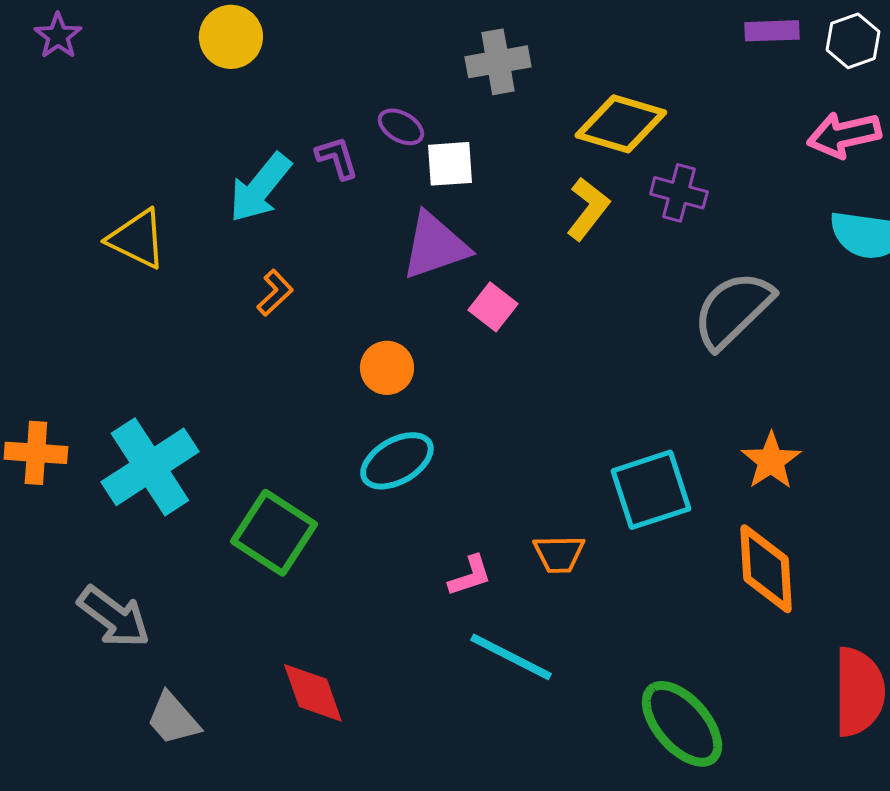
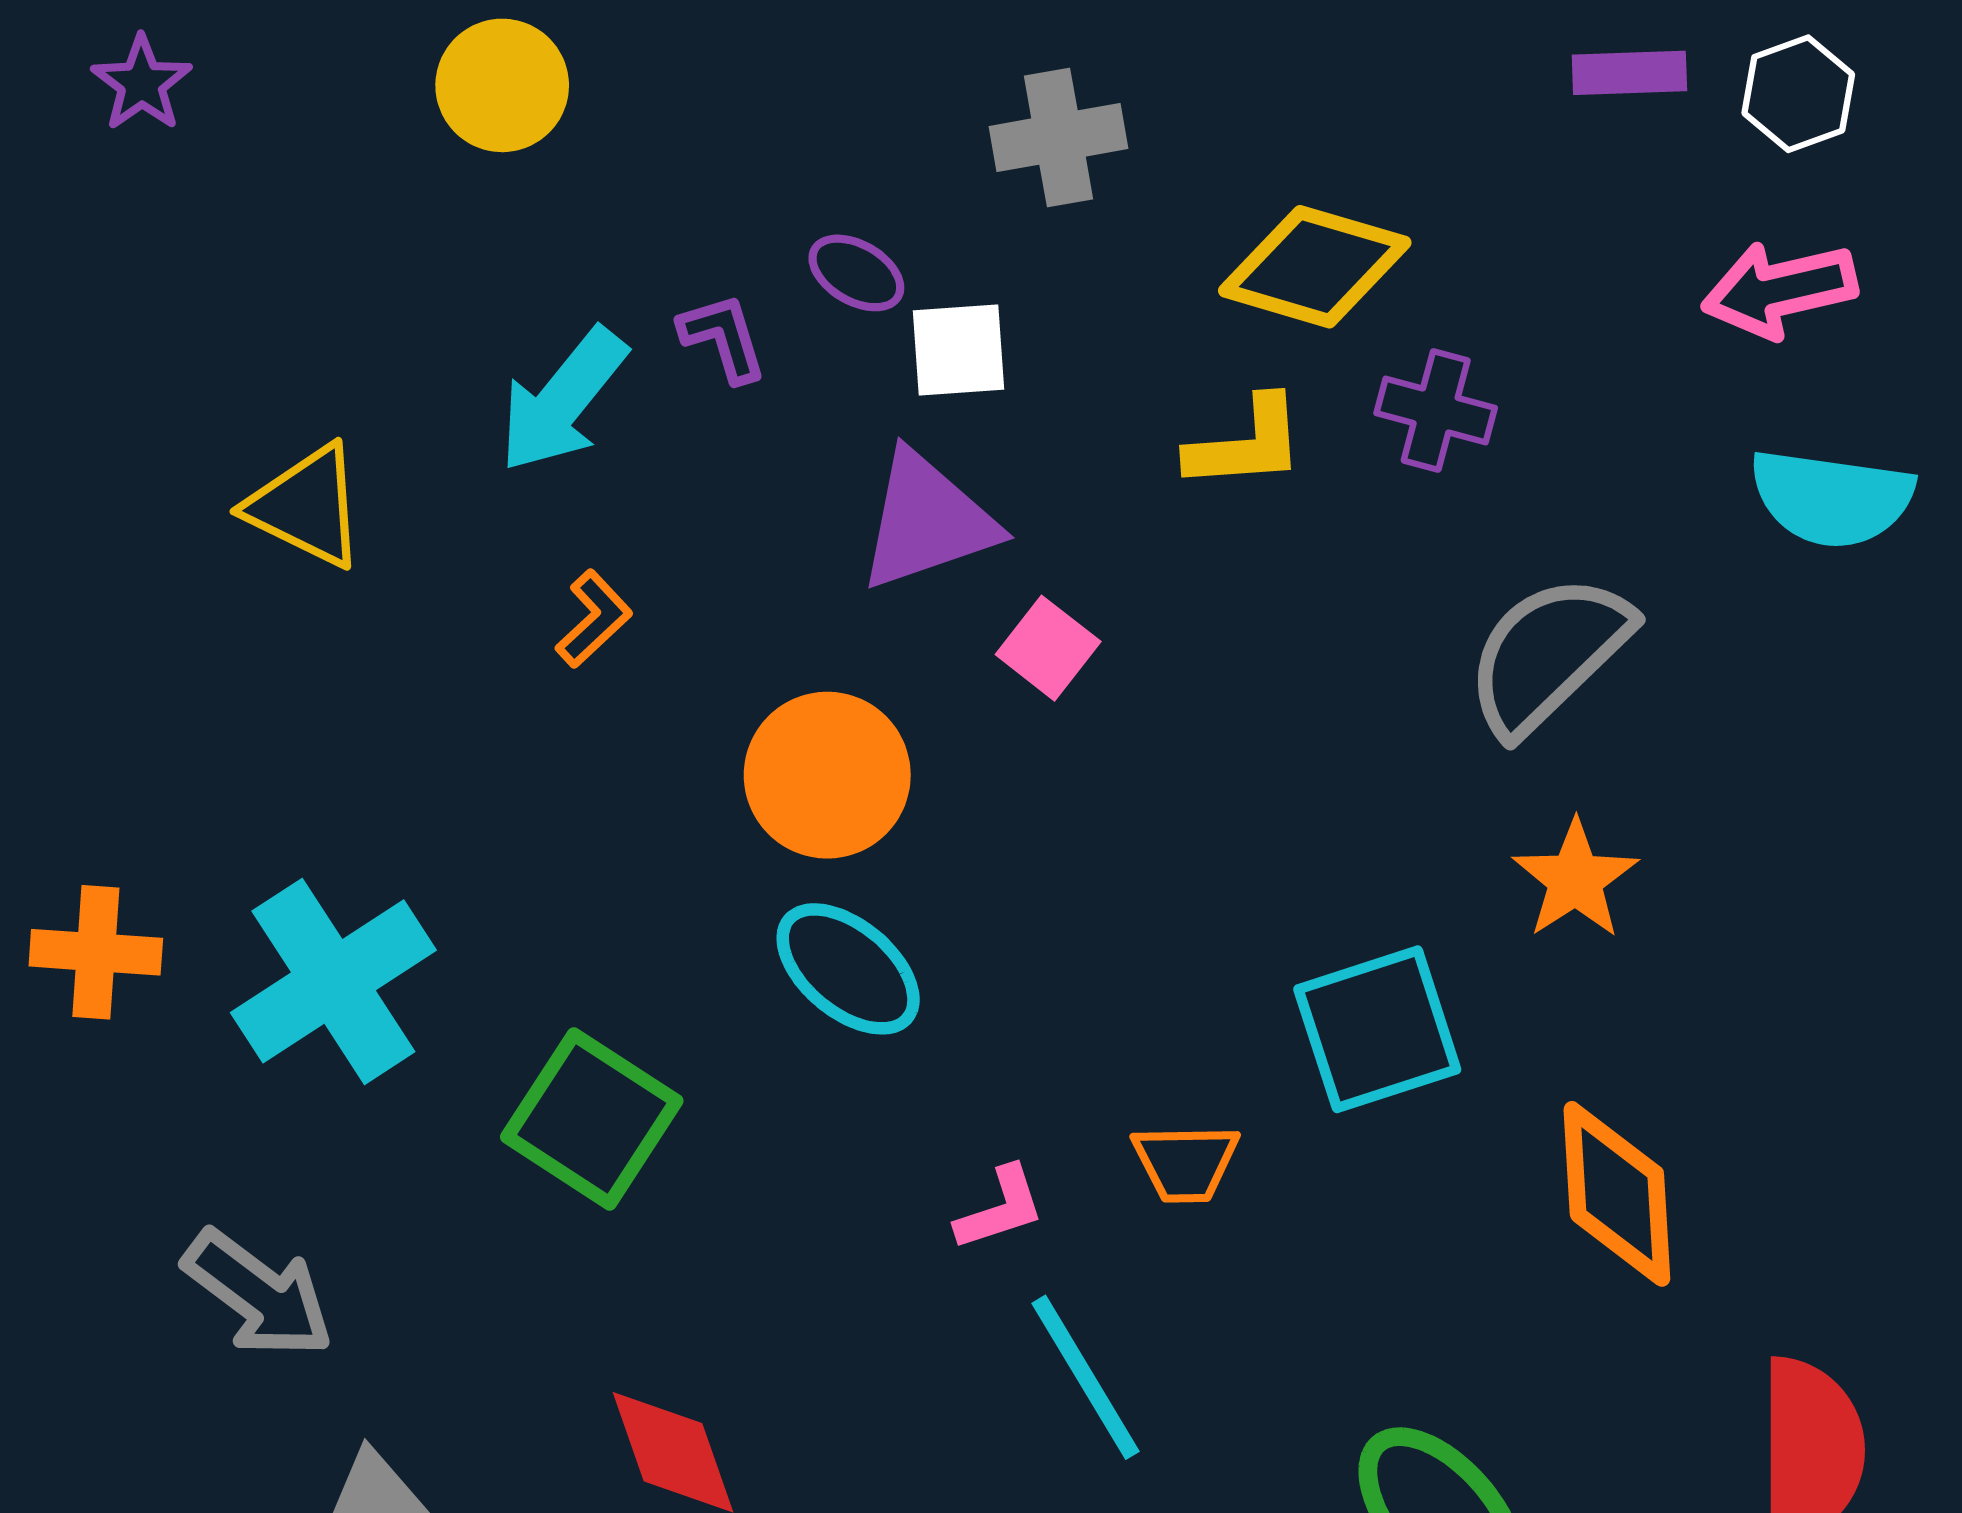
yellow L-shape: (588, 209) -> (1246, 444), turned 48
orange circle: (387, 368) -> (827, 775), size x1.5
cyan ellipse: (397, 461) -> (848, 969), turned 70
orange star: (771, 461) -> (1575, 879), moved
cyan line: (511, 657) -> (1086, 1377), turned 32

